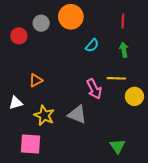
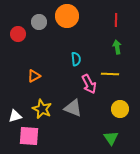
cyan semicircle: (92, 45) -> (76, 59), moved, turned -48
yellow circle: (134, 96) -> (120, 109), moved
white triangle: (16, 103) -> (15, 116), moved

